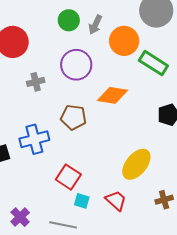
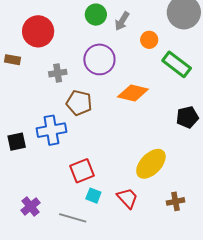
orange circle: (124, 41) -> (149, 40), size x0.6
brown pentagon: (73, 117) -> (79, 103), moved
red square: (68, 177) -> (82, 171), turned 30

